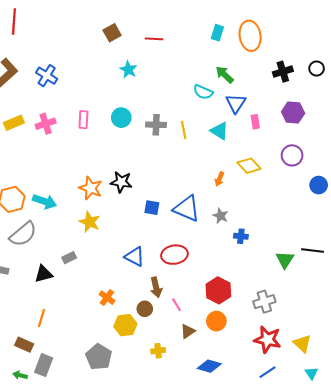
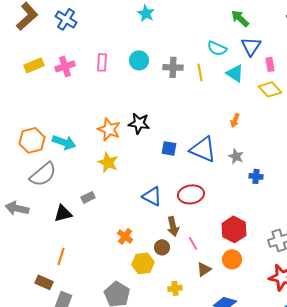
cyan semicircle: (203, 92) -> (217, 48), moved
yellow diamond: (249, 166) -> (270, 89), moved

